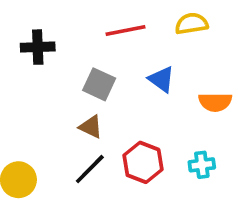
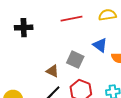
blue triangle: (161, 79) -> (100, 45), moved
gray square: (99, 84) -> (75, 60), moved

